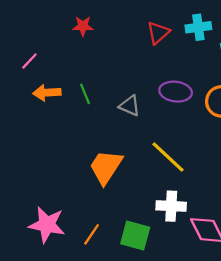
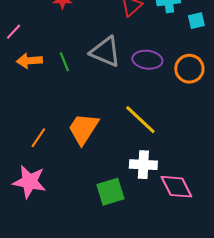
gray triangle: (130, 106) -> (105, 52), moved, size x1.6
orange line: (92, 234) -> (38, 138), moved
green square: (135, 236) -> (110, 192), turned -32

